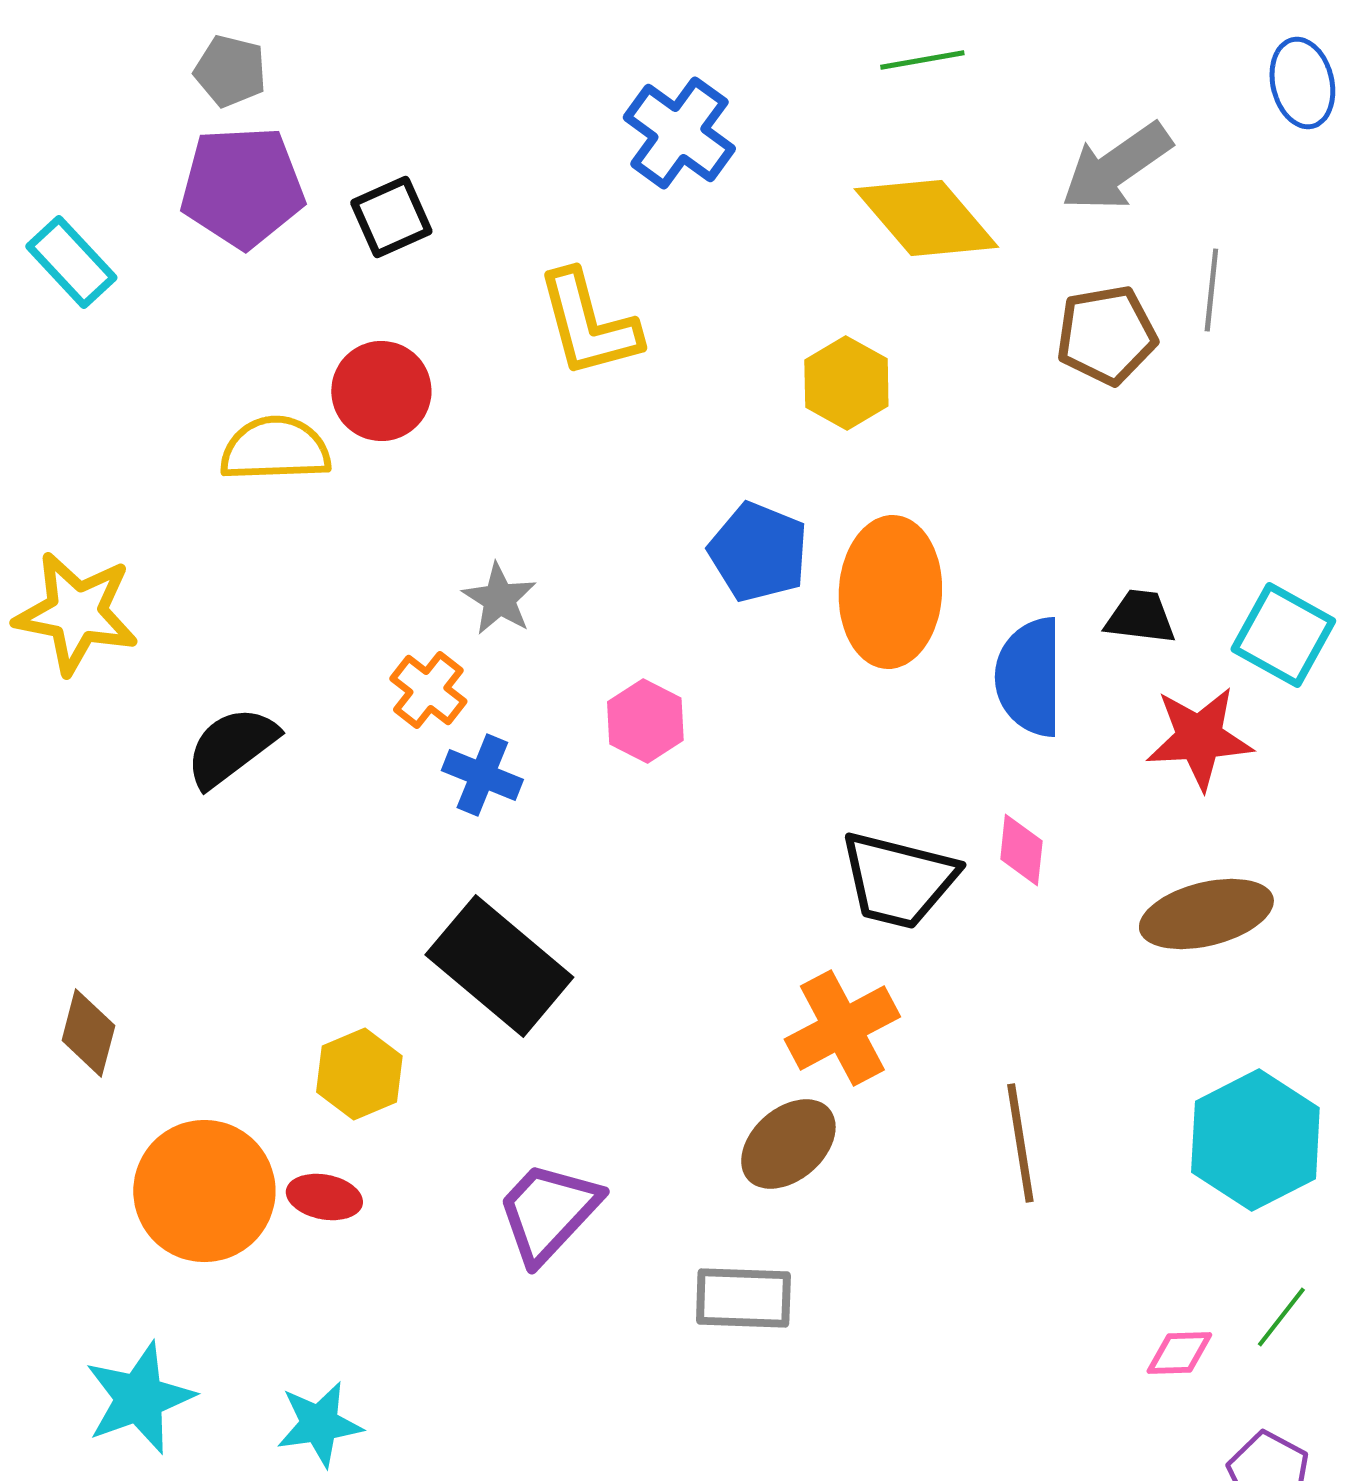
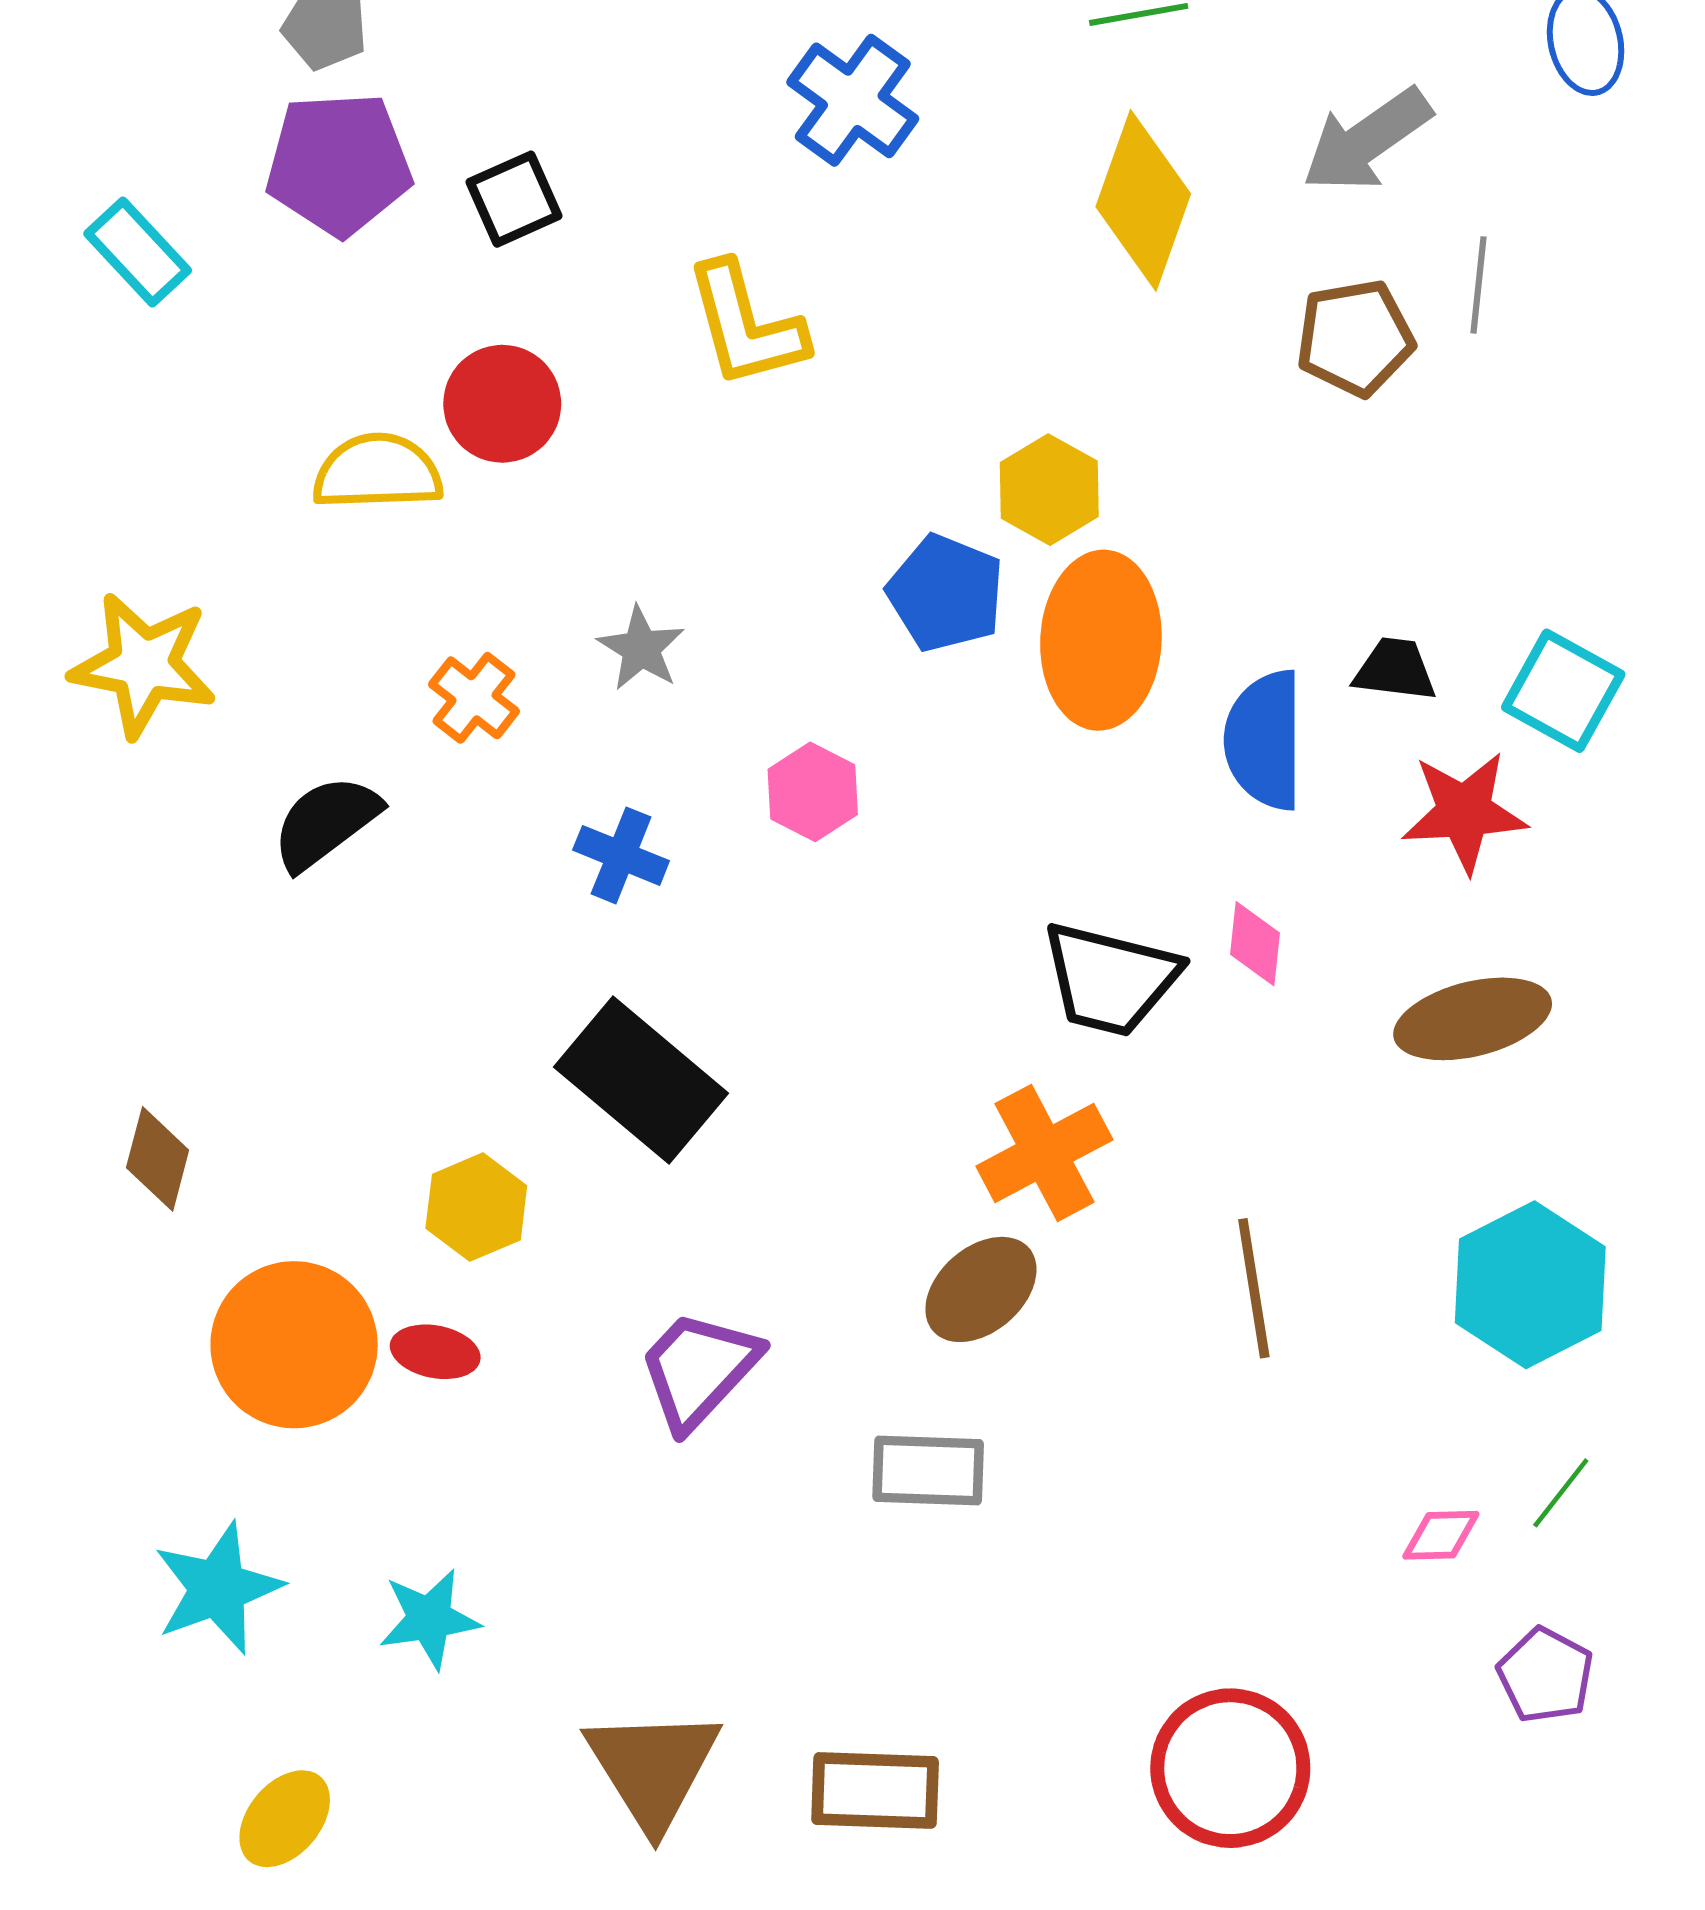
yellow diamond: (926, 218) -> (1143, 200), turned 60
yellow hexagon: (846, 383) -> (1049, 490), moved
orange cross: (428, 690) -> (474, 698), moved

